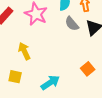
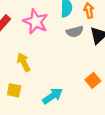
gray semicircle: (72, 24) -> (75, 32), turned -63

